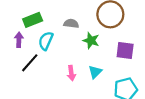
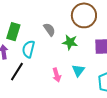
green rectangle: (33, 20) -> (13, 32), turned -42
gray semicircle: (71, 24) -> (49, 30), turned 56

